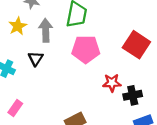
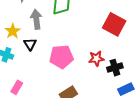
yellow star: (18, 26) -> (13, 31), moved
pink pentagon: (86, 49) -> (61, 57), moved

